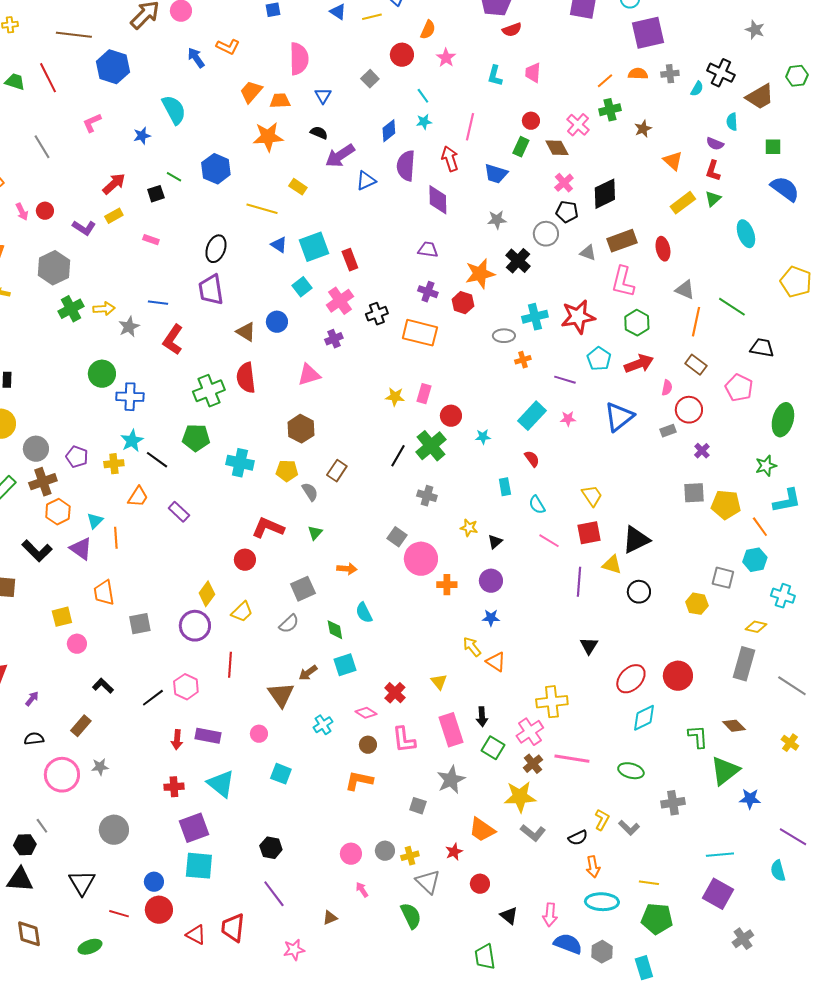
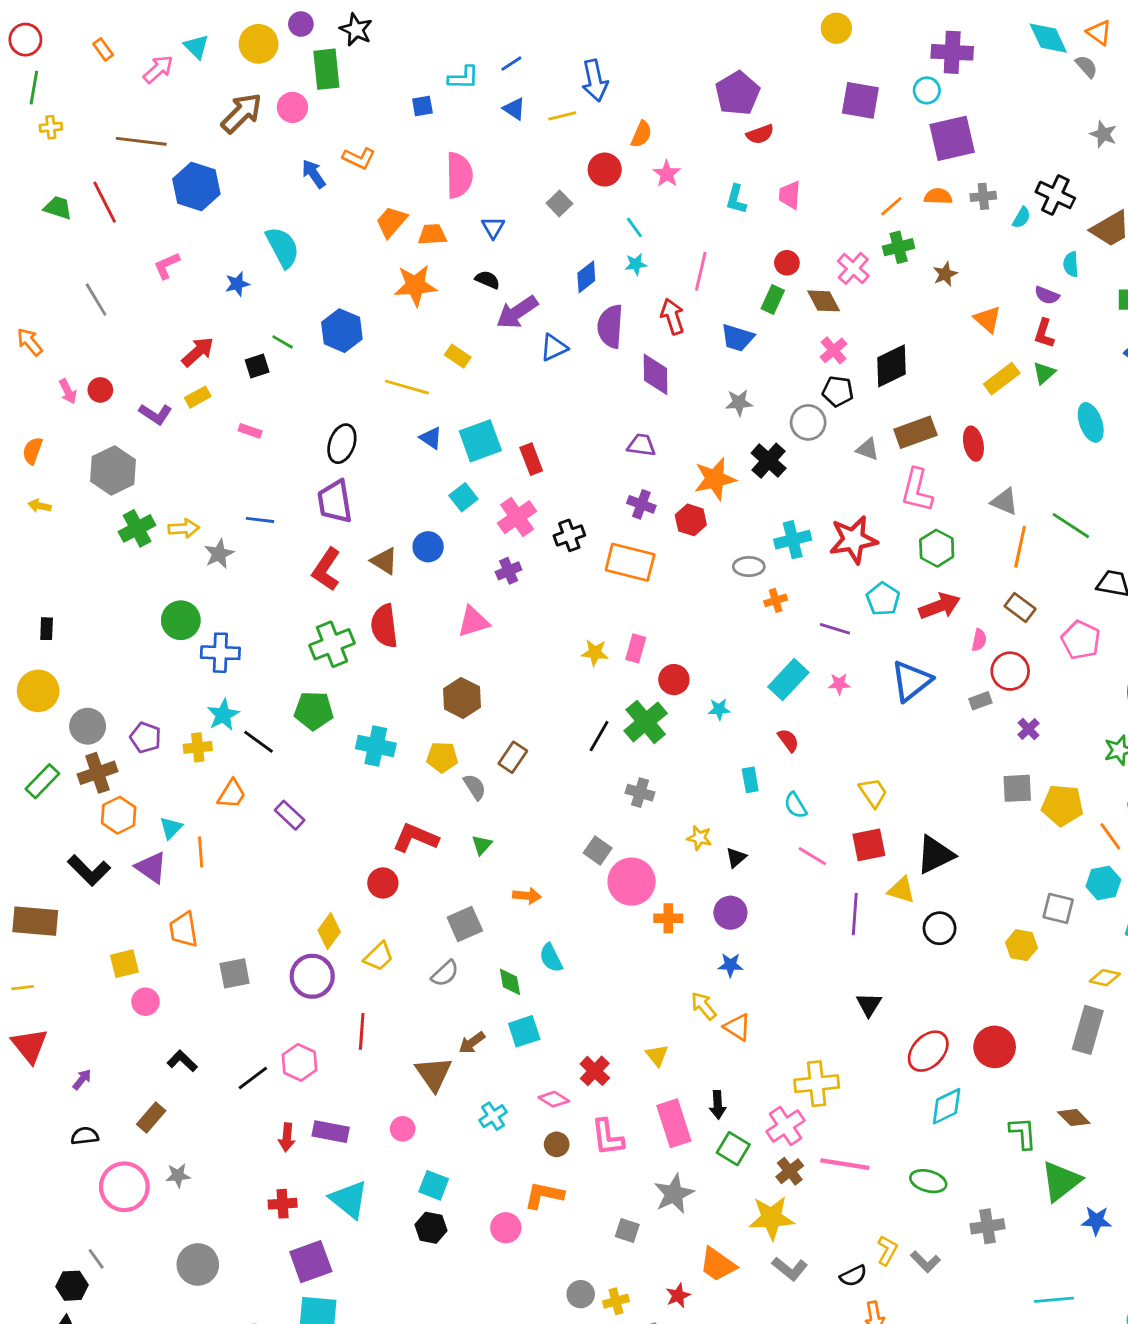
red L-shape: (173, 340) -> (326, 569), moved
black hexagon: (271, 848) -> (431, 1228), moved
pink circle: (351, 854) -> (506, 1228), moved

